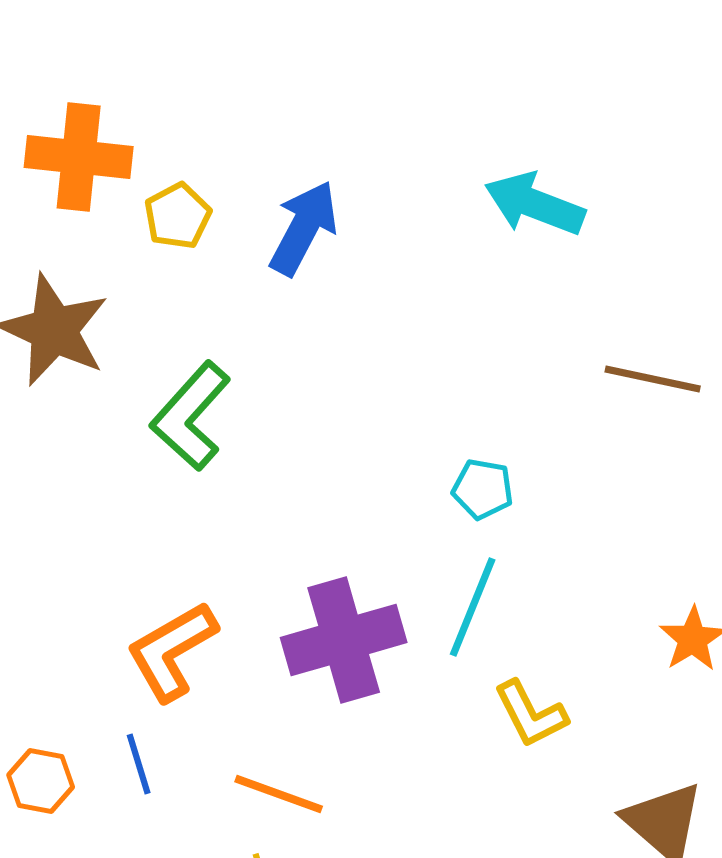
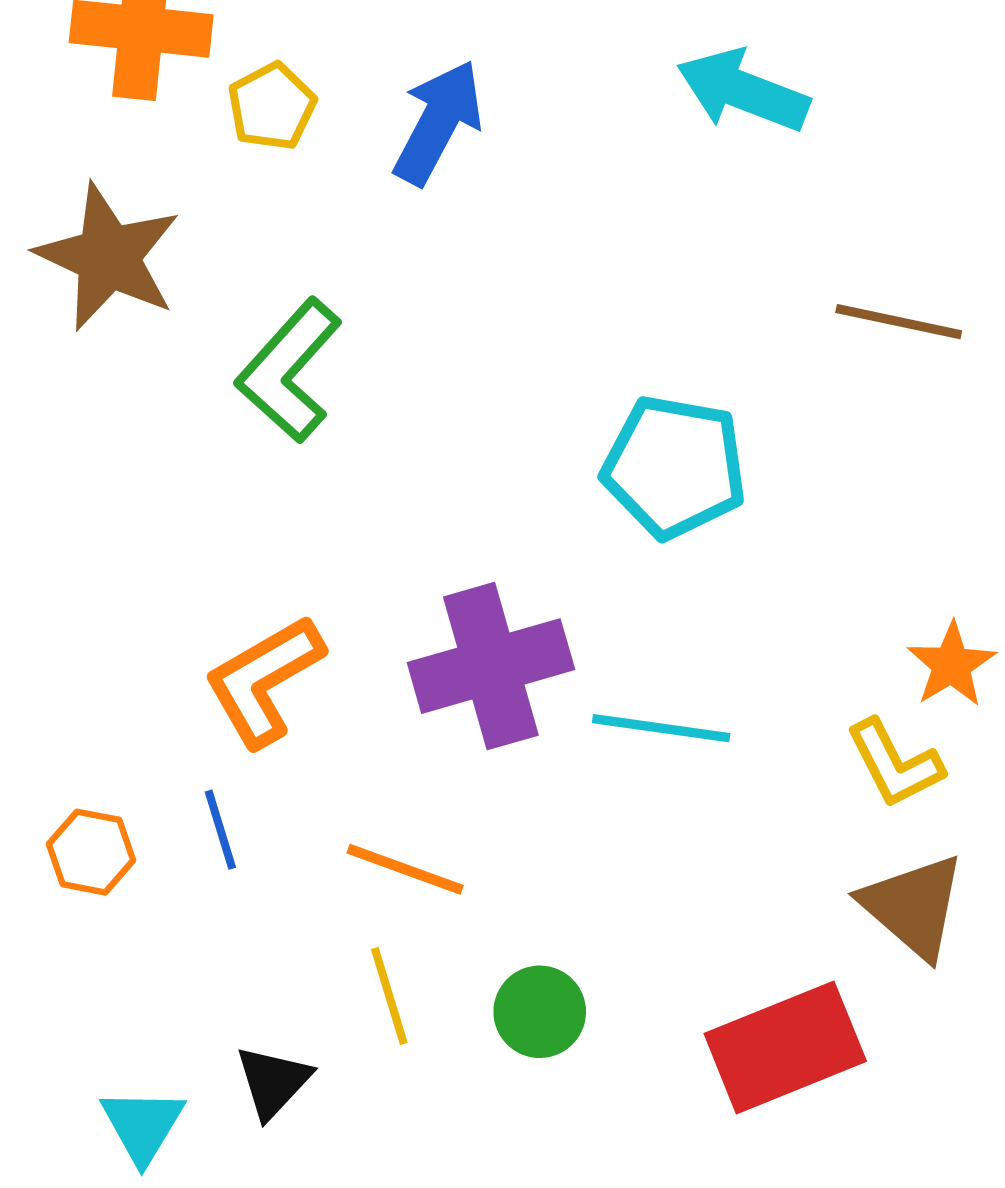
cyan pentagon: (483, 489) -> (674, 467), size x1.8
cyan line: (473, 607) -> (661, 728), moved, turned 76
yellow L-shape: (531, 714) -> (895, 764), moved

